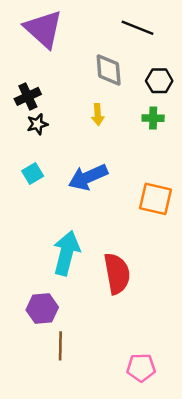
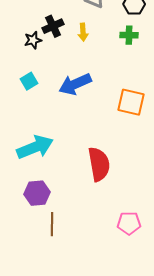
black cross: (28, 96) -> (53, 26), moved
cyan arrow: (66, 253) -> (35, 147), moved, turned 54
pink pentagon: (141, 368) -> (129, 223), moved

